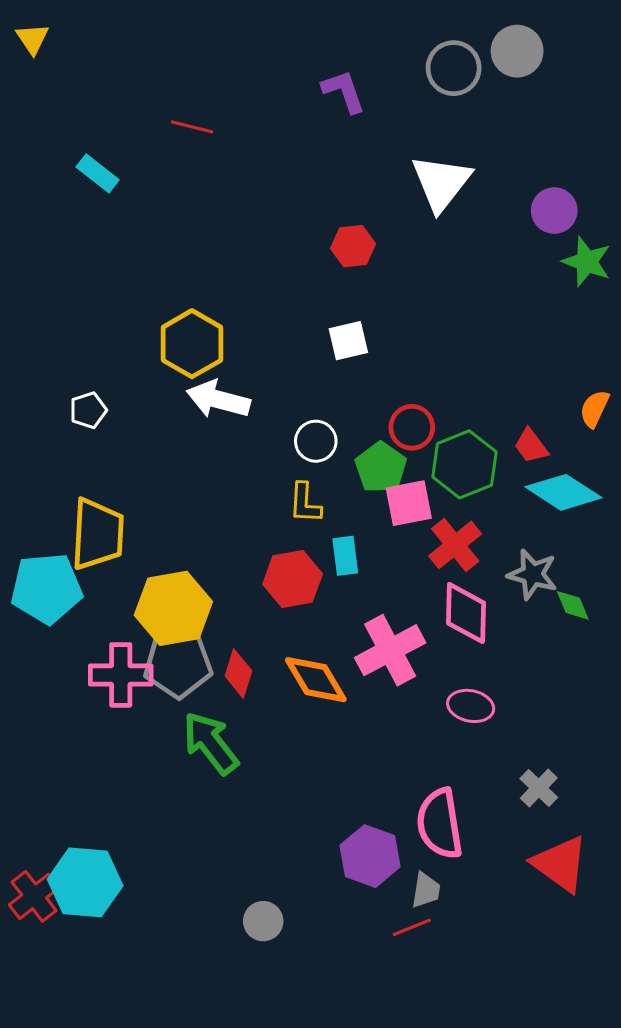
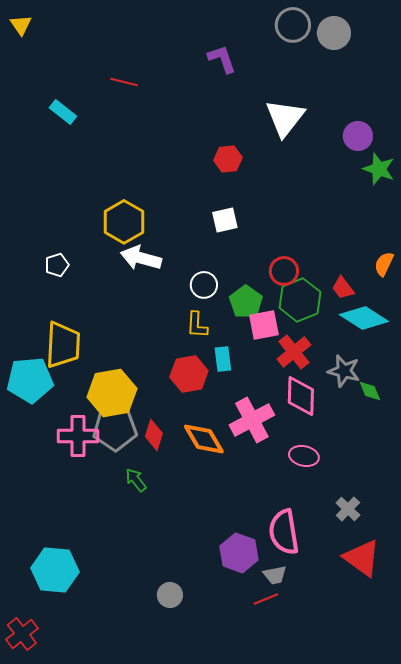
gray circle: (454, 68) -> (293, 25), moved
red circle: (412, 427) -> (284, 271), moved
green arrow: (211, 743) -> (136, 480), size x0.6
gray trapezoid: (426, 890) -> (275, 575), turned 70
red cross: (34, 896) -> (22, 634), moved

